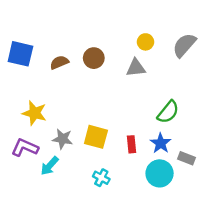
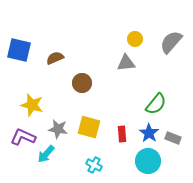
brown circle: (94, 58) -> (82, 83), moved
gray rectangle: (186, 158) -> (173, 138), moved

